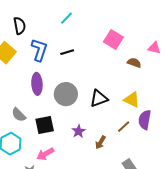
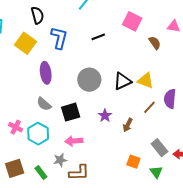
black line: (67, 52) -> (98, 37), moved
brown semicircle: (134, 63) -> (155, 43), turned 40
purple ellipse: (37, 84) -> (46, 73), moved
yellow triangle: (132, 100) -> (146, 81), moved
pink arrow: (45, 154) -> (74, 141), turned 30

